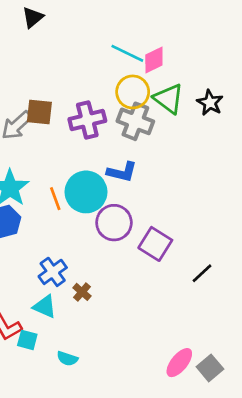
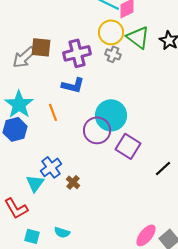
gray cross: (135, 121) -> (113, 54), size x0.6
blue L-shape: (122, 172) -> (73, 85), moved
cyan circle: (86, 192) -> (111, 115), moved
cyan triangle: (45, 307) -> (35, 183), moved, turned 42
cyan square: (27, 340) -> (32, 236), moved

